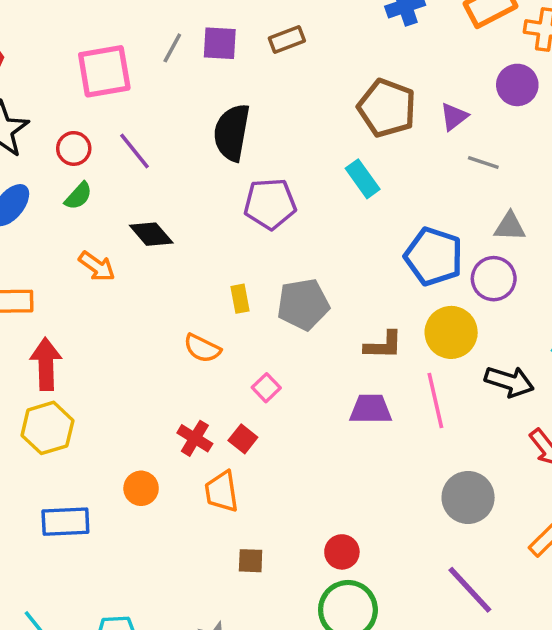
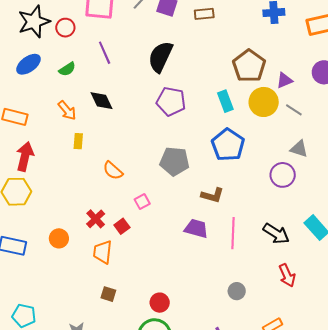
red circle: (74, 148) -> (65, 28), moved
blue pentagon: (434, 256) -> (228, 145), moved
yellow rectangle: (240, 299) -> (78, 141), moved
yellow circle: (451, 332) -> (264, 102), moved
gray circle: (468, 497) -> (237, 291), size x0.6

